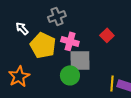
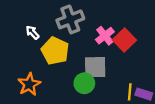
gray cross: (57, 16) -> (70, 19), size x1.4
red square: (107, 35) -> (124, 40), size x1.5
pink cross: (70, 41) -> (105, 36), moved, turned 36

